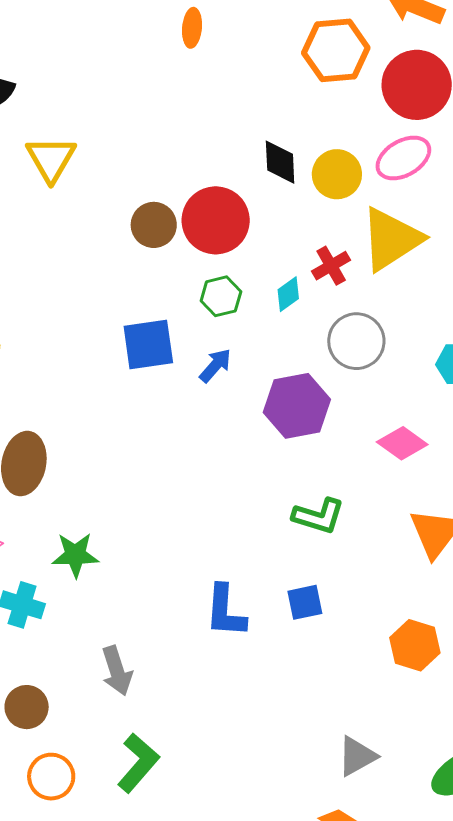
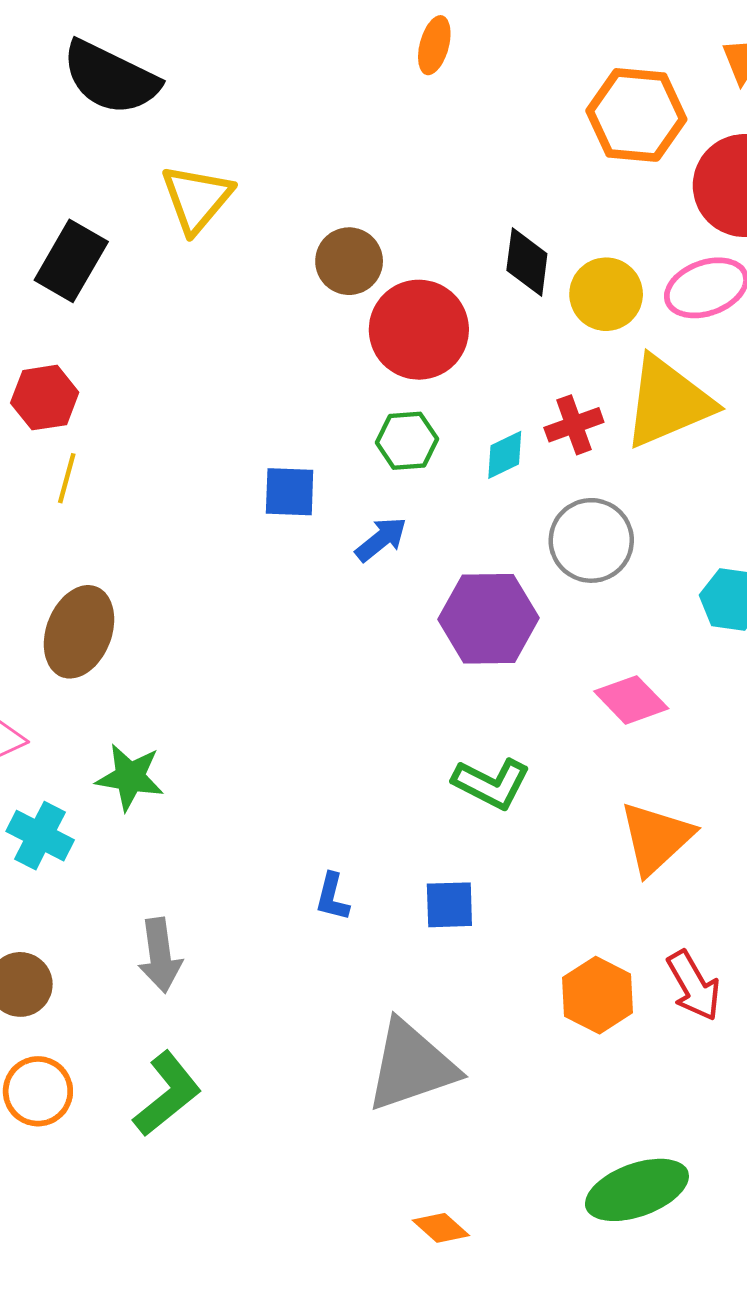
brown circle: (154, 225) -> (349, 261), moved
blue square: (148, 345) -> (290, 492), size x0.7
blue L-shape: (225, 611) -> (332, 897), size x0.6
gray triangle: (357, 756) -> (411, 1066), moved, size x1.6

